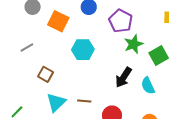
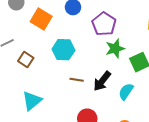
brown square: (45, 74) -> (26, 59), moved
cyan semicircle: (148, 86) -> (126, 92), turned 54
brown line: (84, 101) -> (77, 80), moved

